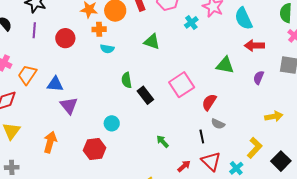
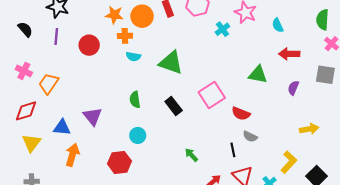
cyan semicircle: (244, 19) -> (278, 25), size x0.6
green triangle: (152, 42) -> (171, 63), moved, size x1.4
green semicircle: (127, 80) -> (135, 100), moved
blue triangle: (55, 84) -> (62, 127), moved
red semicircle: (209, 102) -> (241, 114), turned -102

